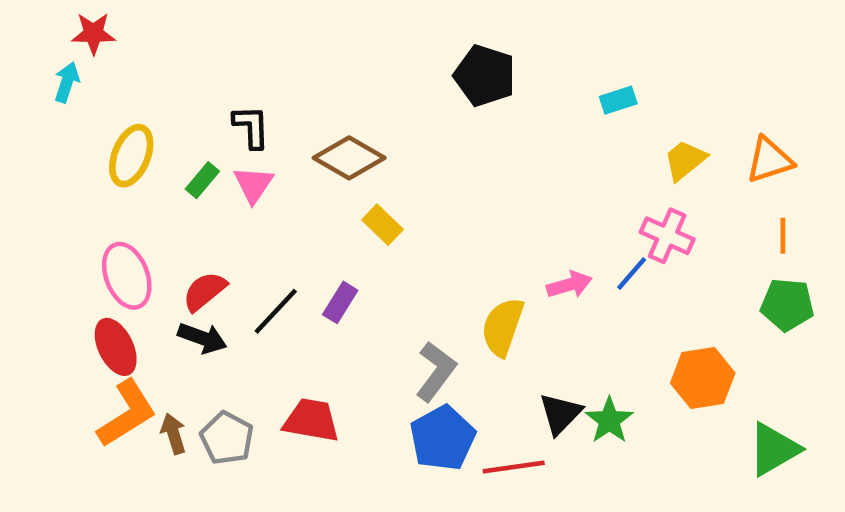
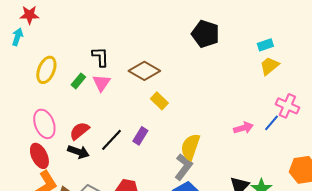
yellow trapezoid: (685, 160) -> (269, 66), moved
yellow semicircle: (503, 327) -> (190, 147), moved

